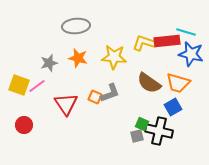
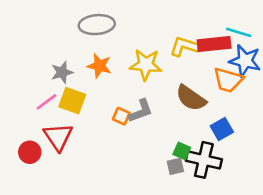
orange trapezoid: (178, 83) -> (228, 80), moved
yellow square: (19, 85) -> (72, 101), moved
red triangle: (66, 104) -> (58, 137), moved

